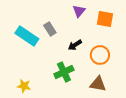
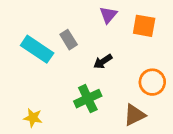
orange circle: (100, 55) -> (152, 82), moved
brown triangle: (98, 84) -> (134, 115), turned -36

